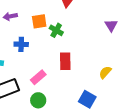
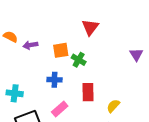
blue cross: (21, 44) -> (55, 80), moved
yellow semicircle: (105, 72) -> (113, 106), moved

